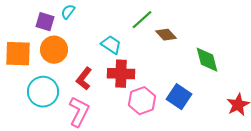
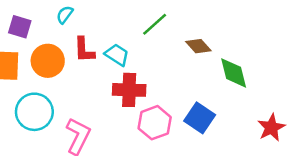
purple square: (45, 22) -> (20, 27), moved
brown diamond: (166, 35) -> (198, 46), moved
red L-shape: (84, 79) -> (84, 50), moved, turned -40

